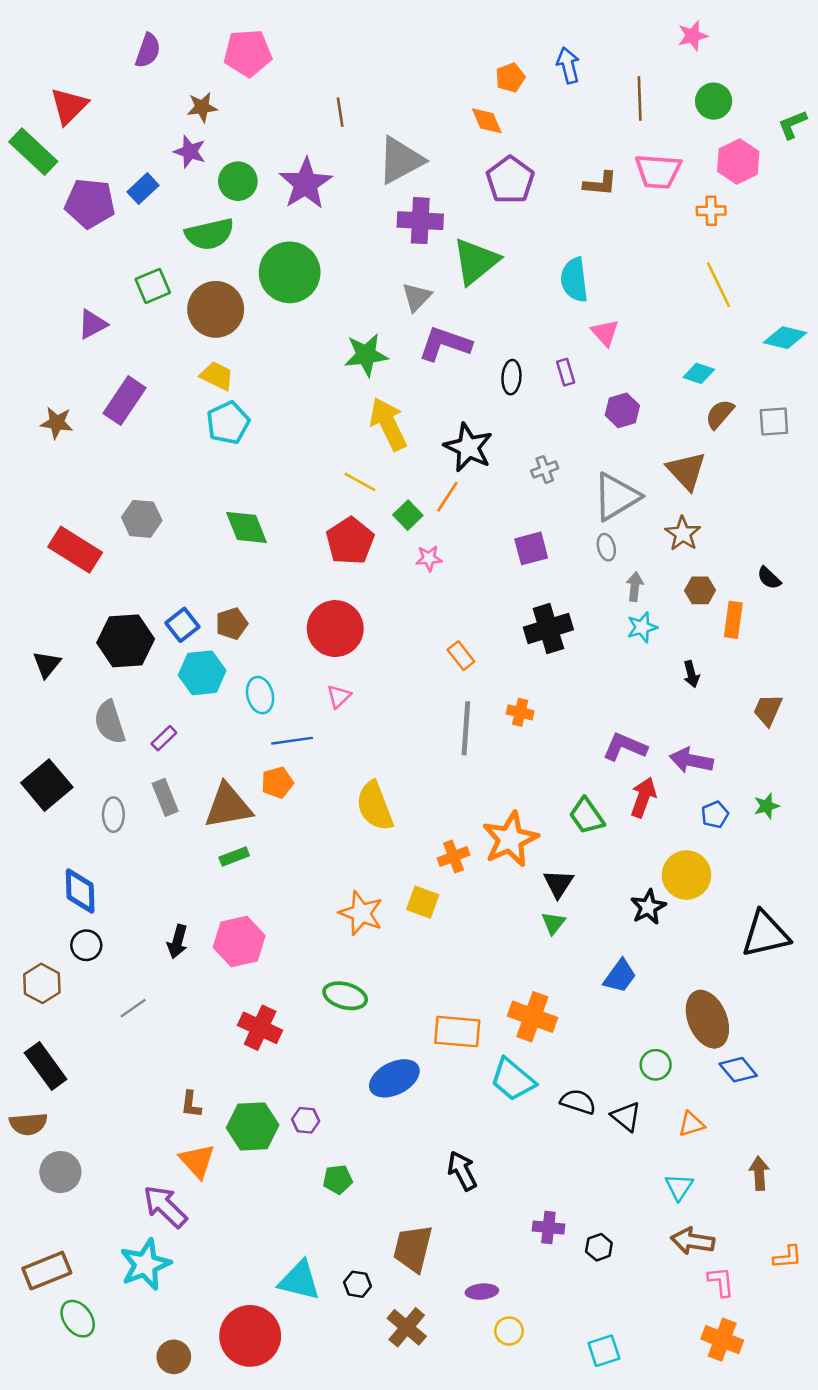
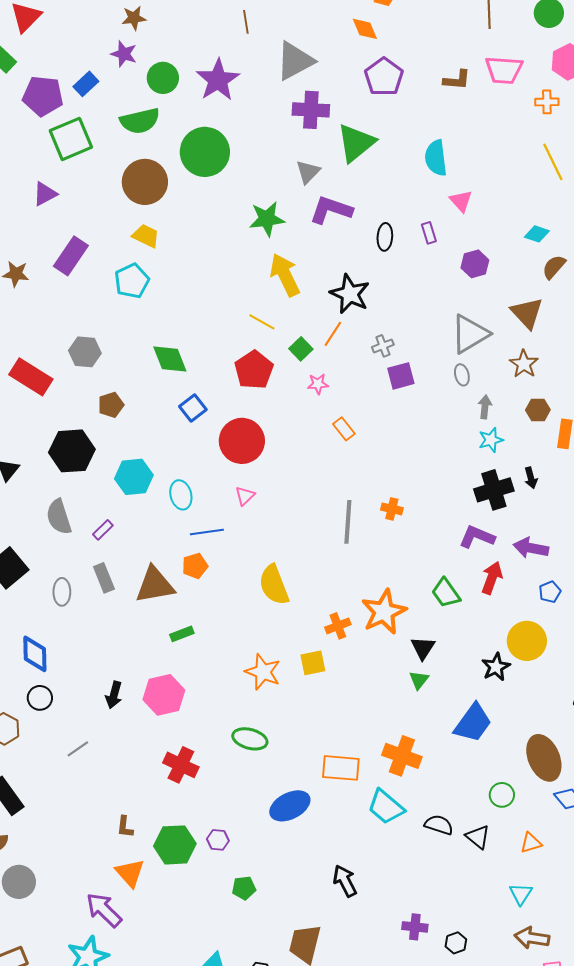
green square: (153, 286) -> (71, 139), moved, size x1.5
cyan pentagon: (228, 423) -> (132, 281), moved
gray cross: (545, 470) -> (383, 346), moved
brown pentagon: (232, 624) -> (111, 405), moved
blue square: (182, 625) -> (193, 408), moved
black cross: (548, 629) -> (494, 490), moved
orange rectangle: (461, 656) -> (344, 429), moved
green rectangle: (234, 857) -> (182, 634), moved
yellow square: (423, 902) -> (313, 663), turned -32
blue trapezoid: (620, 976) -> (473, 723), size x1.4

